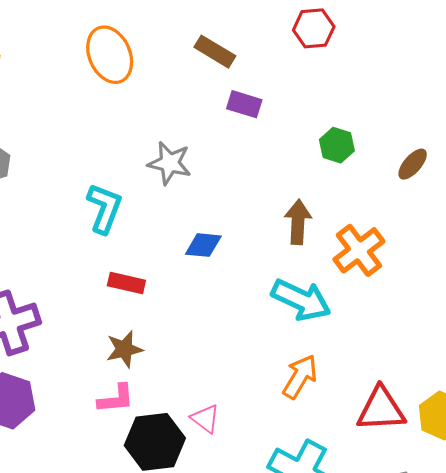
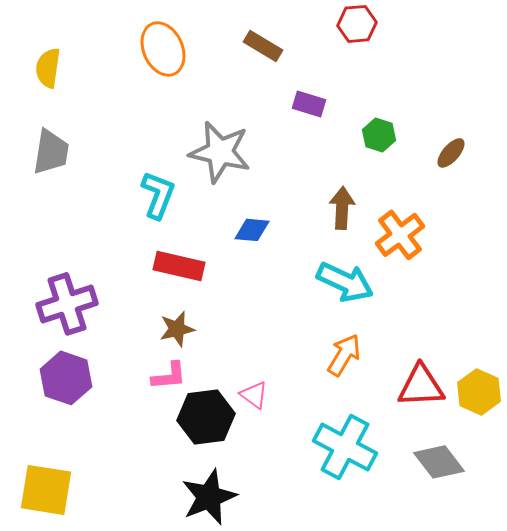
purple rectangle: (244, 104) -> (309, 104), moved
gray star: (170, 163) -> (220, 152), size x1.5
red rectangle: (126, 283) -> (179, 266), size x1.4

